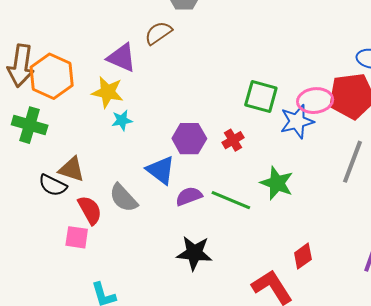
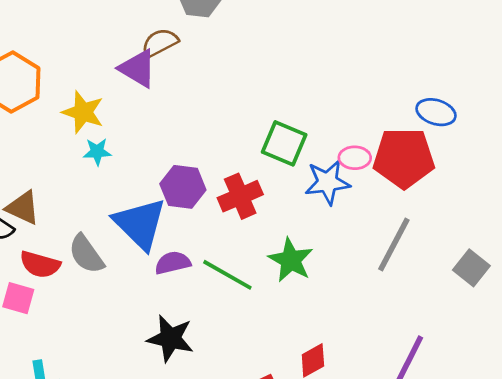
purple triangle: (122, 58) -> (138, 68), moved
pink ellipse: (315, 101) -> (355, 158), size x0.7
red cross: (233, 140) -> (240, 196), size x1.5
blue triangle: (161, 170) -> (140, 224), size x1.4
red semicircle: (90, 210) -> (40, 264), turned 128

